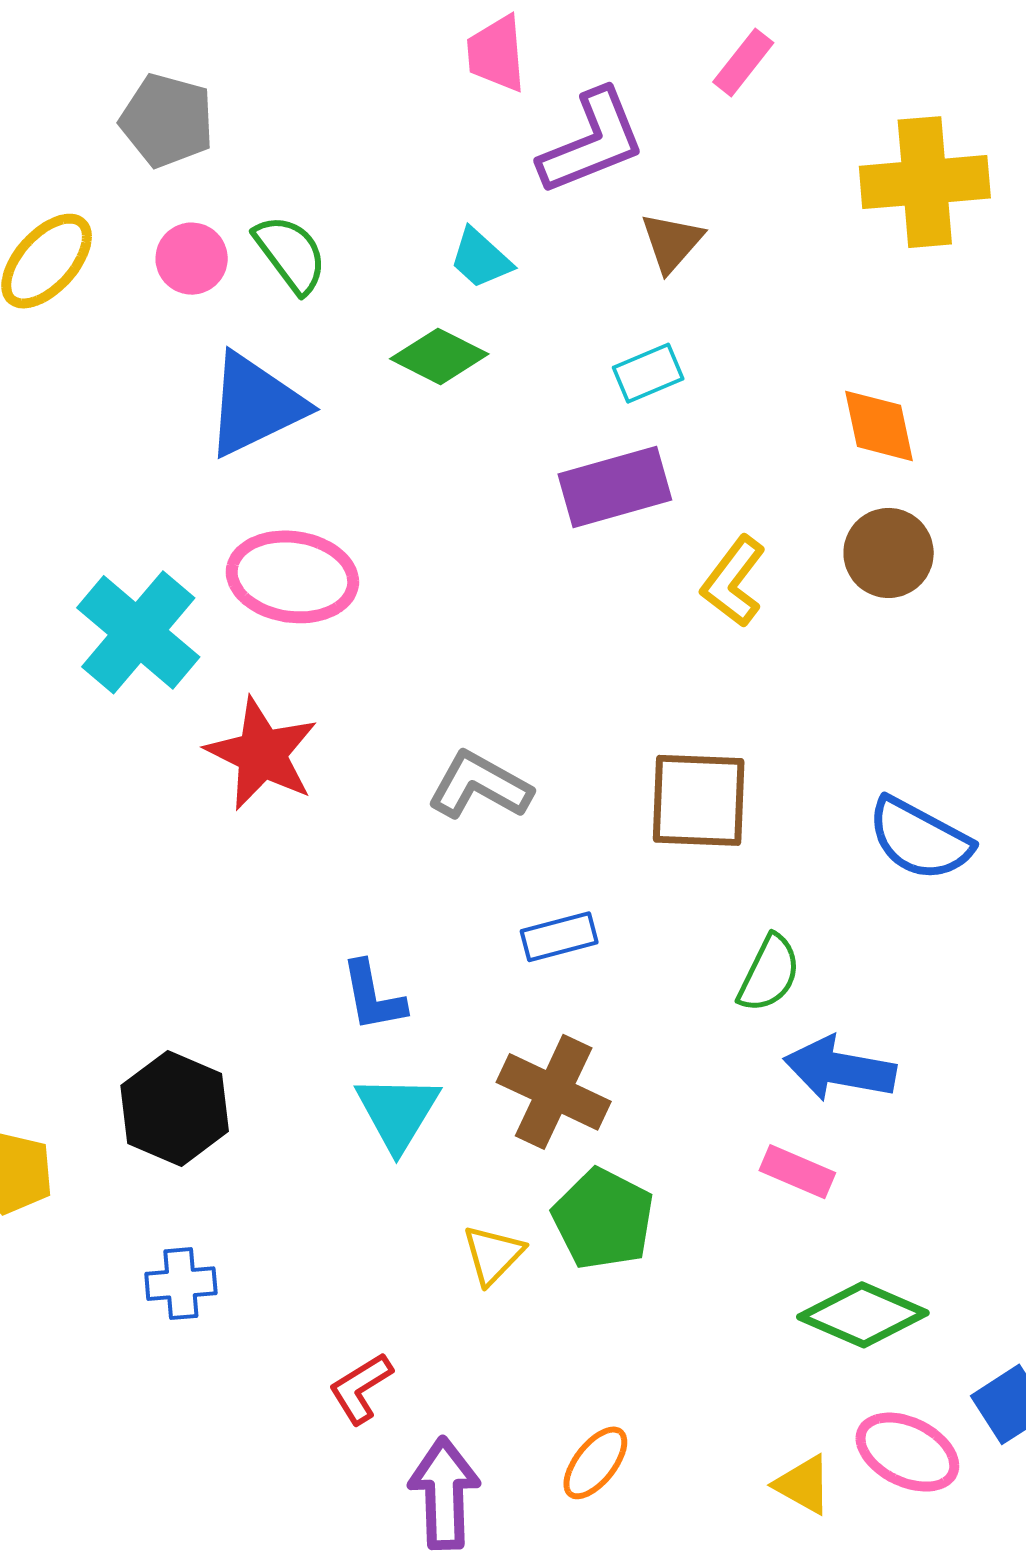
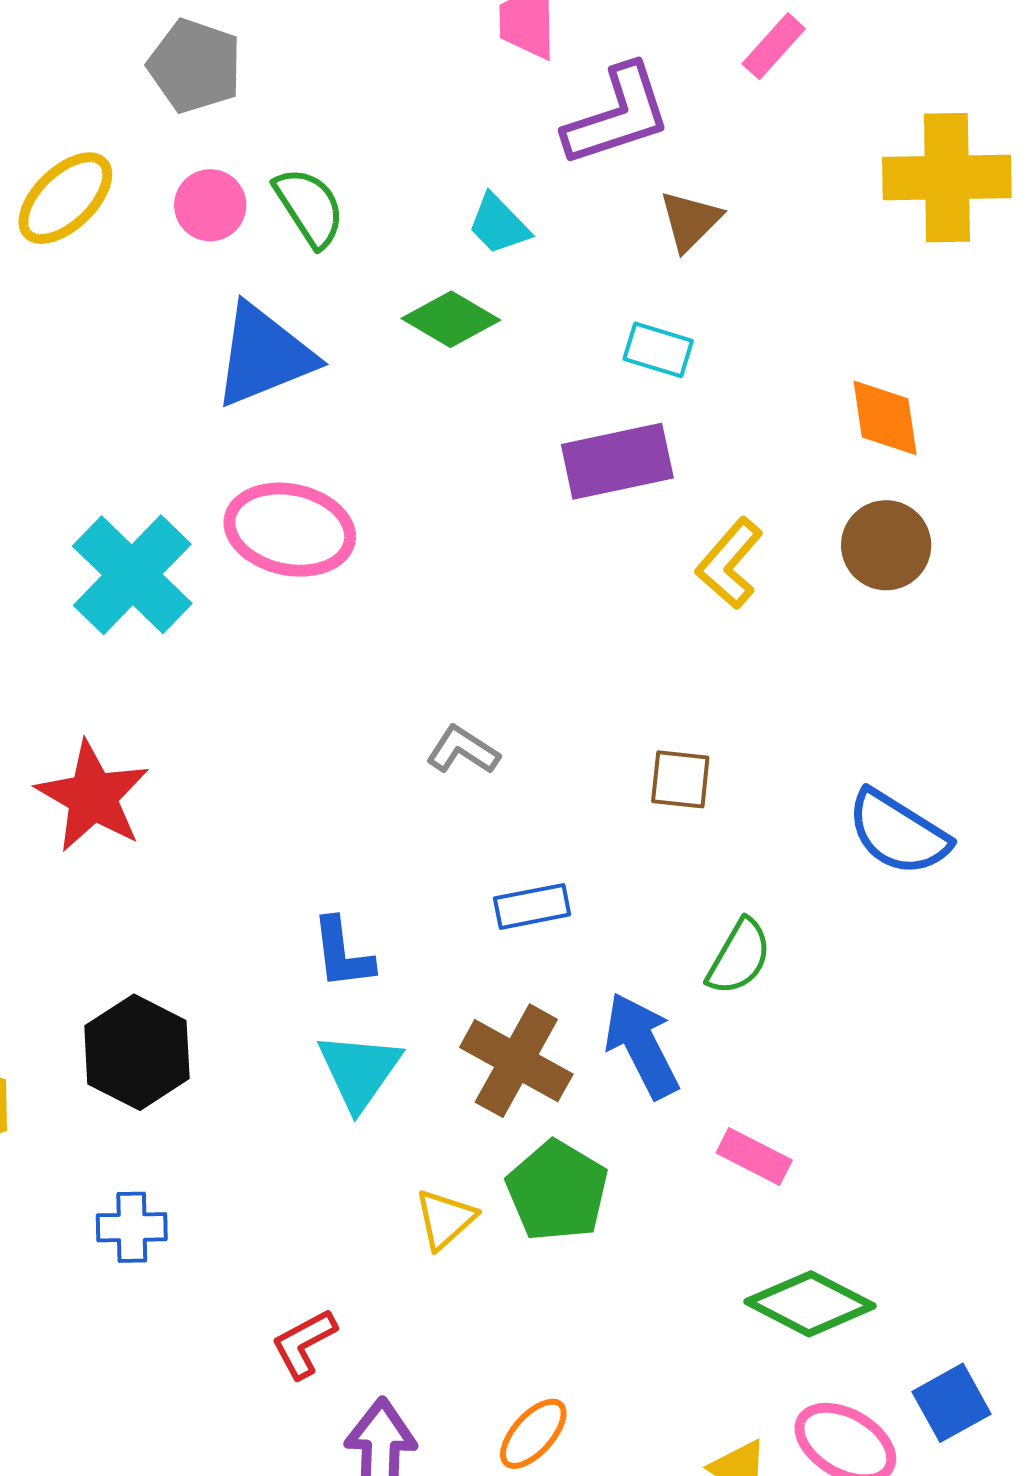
cyan rectangle: (648, 373) -> (658, 350), turned 36
red star: (262, 754) -> (93, 796), moved
gray L-shape: (480, 786) -> (463, 750), size x0.7
brown square: (699, 800) -> (680, 779), size x0.6
blue arrow: (840, 1069) -> (642, 1045), moved, turned 49

